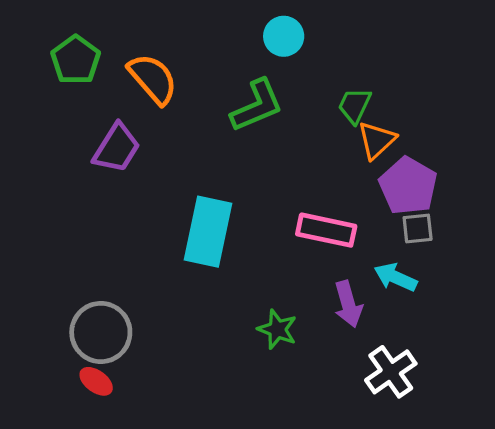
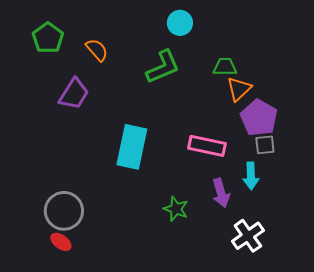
orange semicircle: (153, 79) -> (97, 50), size x0.7
green trapezoid: (355, 106) -> (225, 67), turned 65
cyan arrow: (396, 277) -> (251, 176), turned -116

